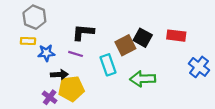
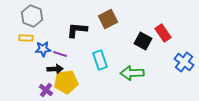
red rectangle: (176, 36) -> (163, 33), turned 48
black square: (143, 38) -> (143, 41), moved
brown square: (125, 45) -> (108, 19), moved
purple line: (76, 54) -> (60, 54), moved

